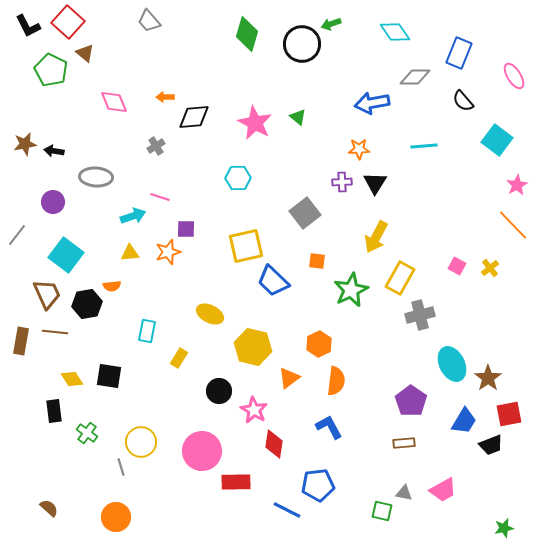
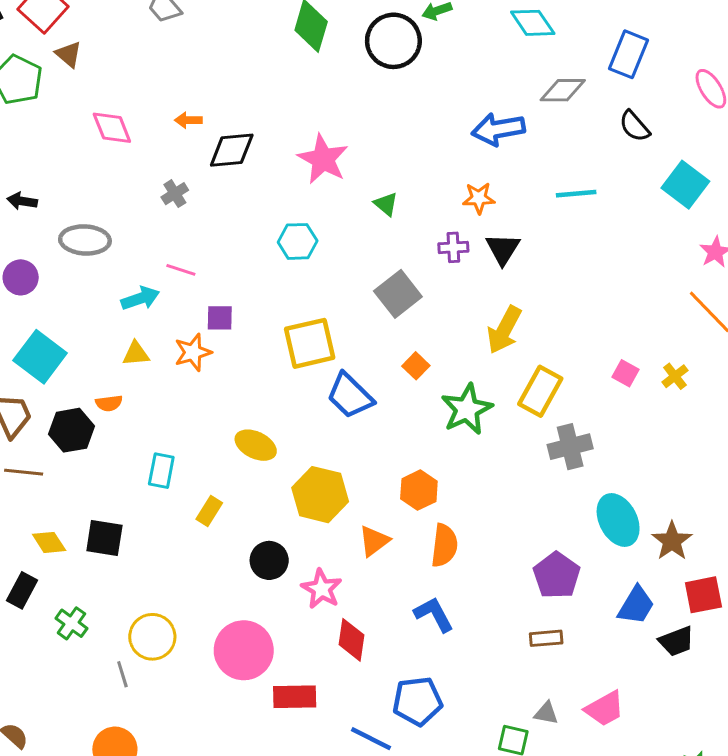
green triangle: (298, 117) -> (386, 204), moved
orange square: (317, 261) -> (416, 366), turned 36
black rectangle: (54, 411) -> (22, 590), turned 35

